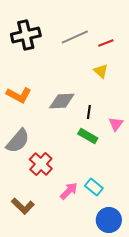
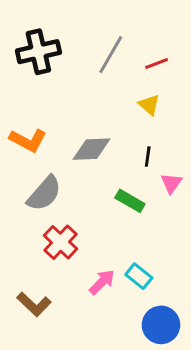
gray line: (75, 37) -> (111, 55), turned -36
black line: (89, 112) -> (148, 157), moved
gray semicircle: (18, 141) -> (44, 193), moved

